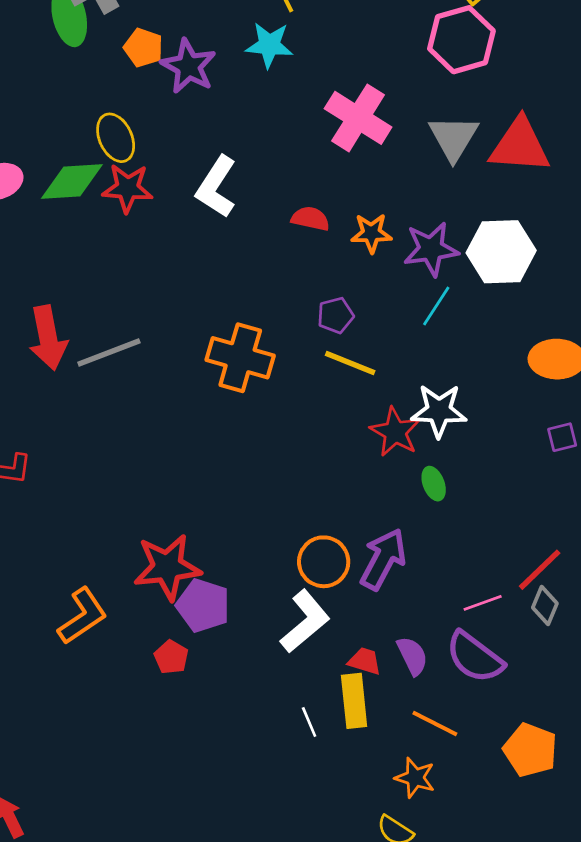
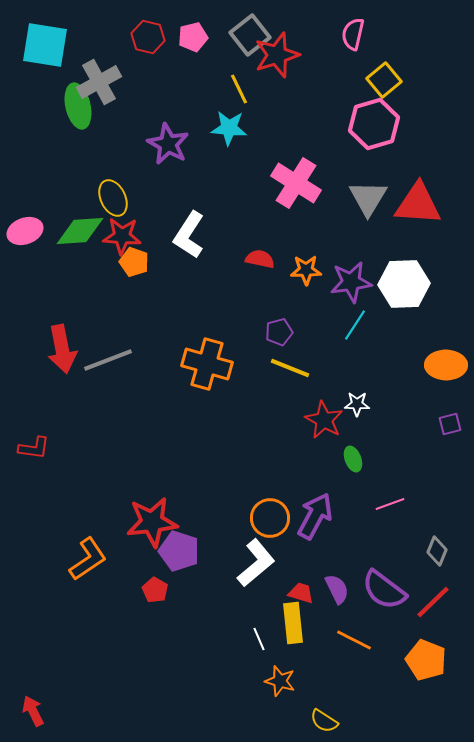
orange pentagon: (143, 48) -> (134, 262), moved
white star: (439, 411) -> (357, 404), size x0.6
red line: (540, 570) -> (433, 602), moved
pink line: (483, 603) -> (390, 504), moved
orange star: (415, 778) -> (280, 681), moved

